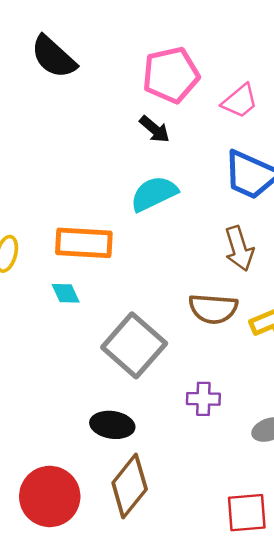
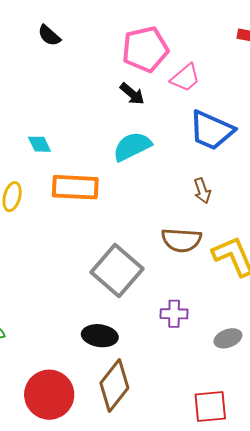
black semicircle: (54, 57) -> (49, 35), size x0.6
pink trapezoid: (240, 101) -> (185, 78), moved
brown arrow: (239, 248) -> (202, 191), size x0.7
cyan diamond: (66, 293) -> (39, 144), moved

